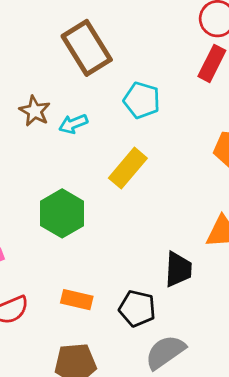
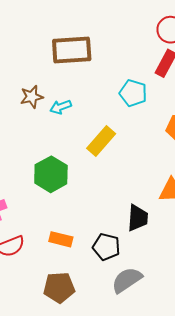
brown rectangle: (87, 48) -> (72, 50), turned -63
cyan pentagon: (142, 100) -> (133, 93), moved
brown star: (35, 111) -> (32, 97), turned 30

